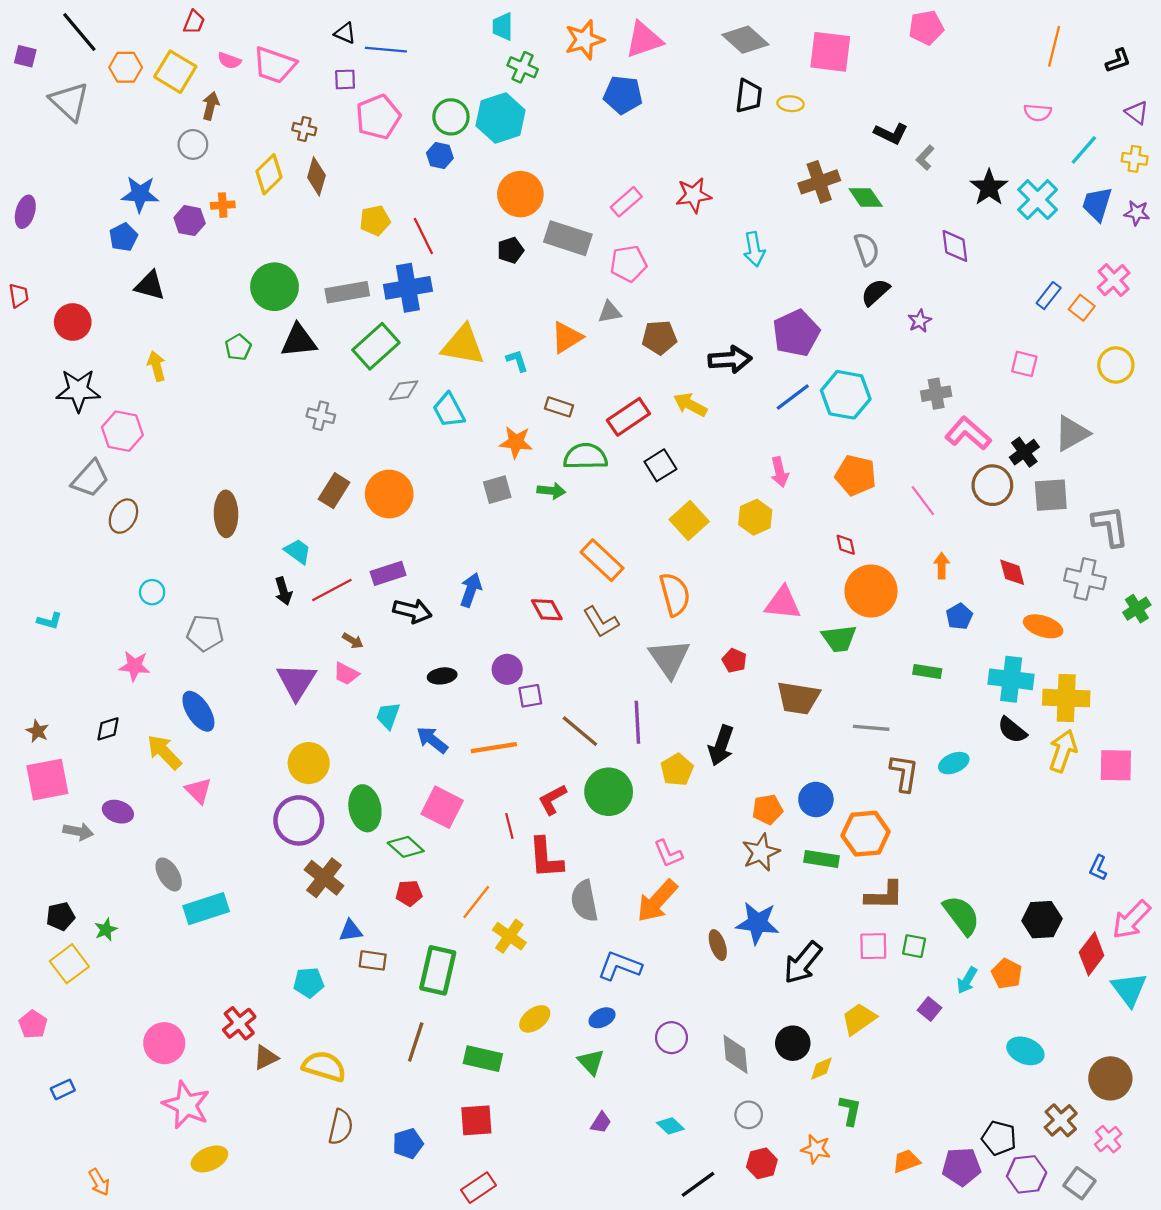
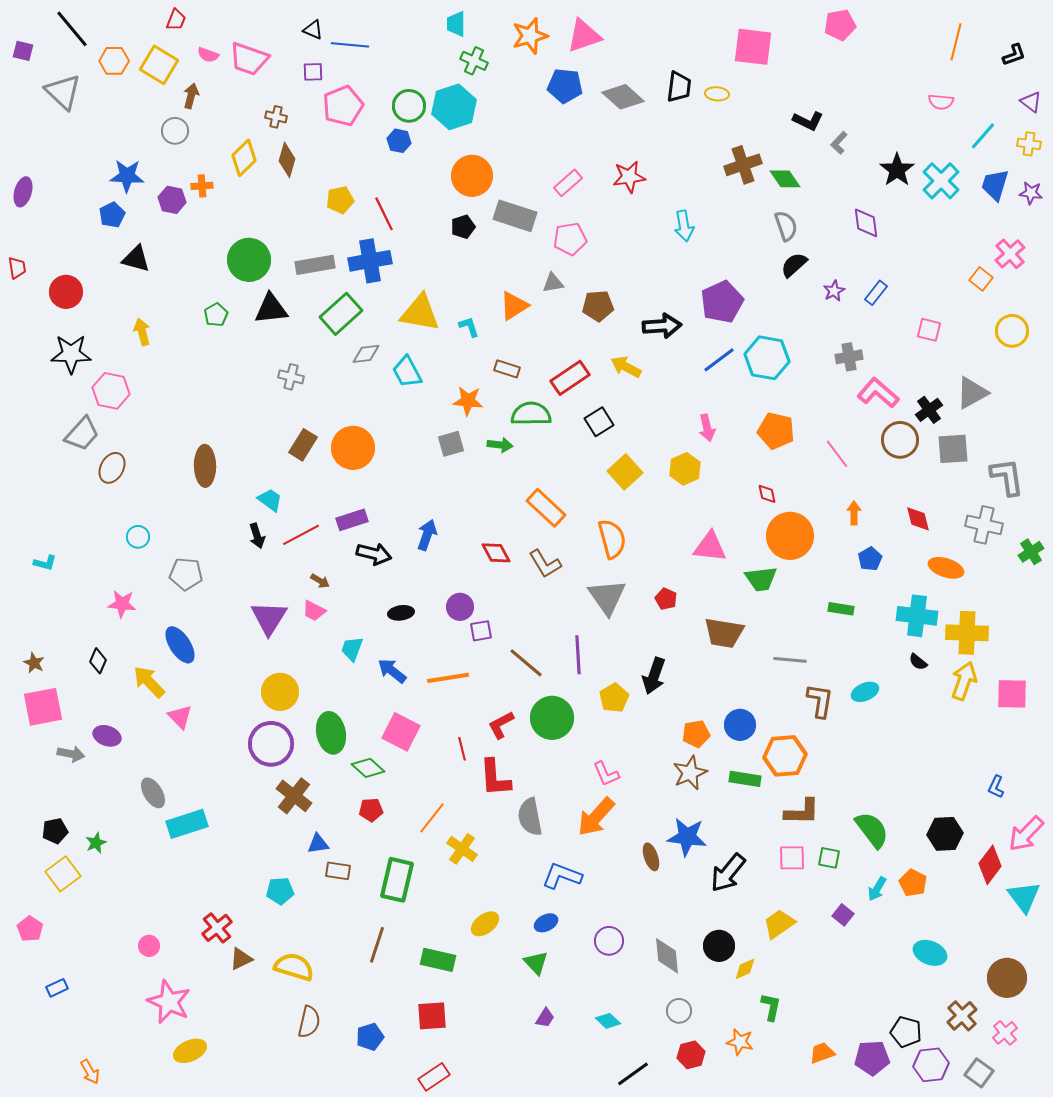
gray diamond: (745, 40) -> (623, 97), moved
blue rectangle: (1049, 296) -> (876, 293), moved
black diamond: (108, 729) -> (98, 661), turned -50
black semicircle: (1012, 730) -> (918, 662), size x0.7
pink circle: (164, 1043) -> (149, 946), size x0.6

